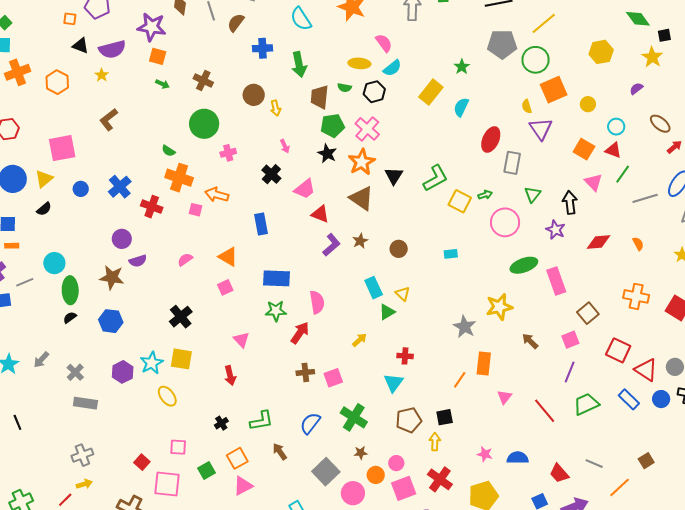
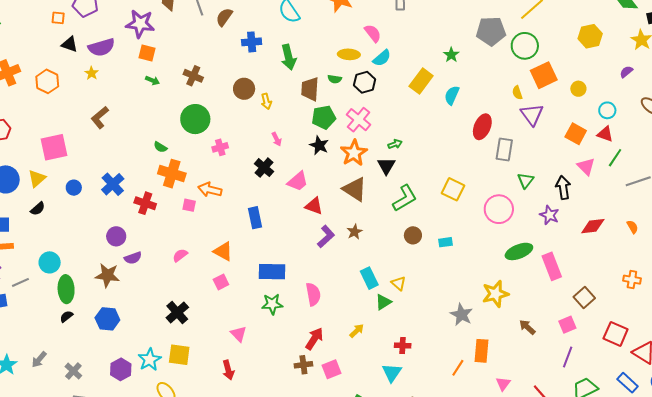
green L-shape: (435, 178) -> (405, 198), moved
green arrow: (485, 195) -> (395, 144), moved
brown circle: (399, 249) -> (413, 235), moved
orange cross: (636, 296) -> (632, 280), size x0.7
red arrow: (300, 333) -> (314, 339), moved

